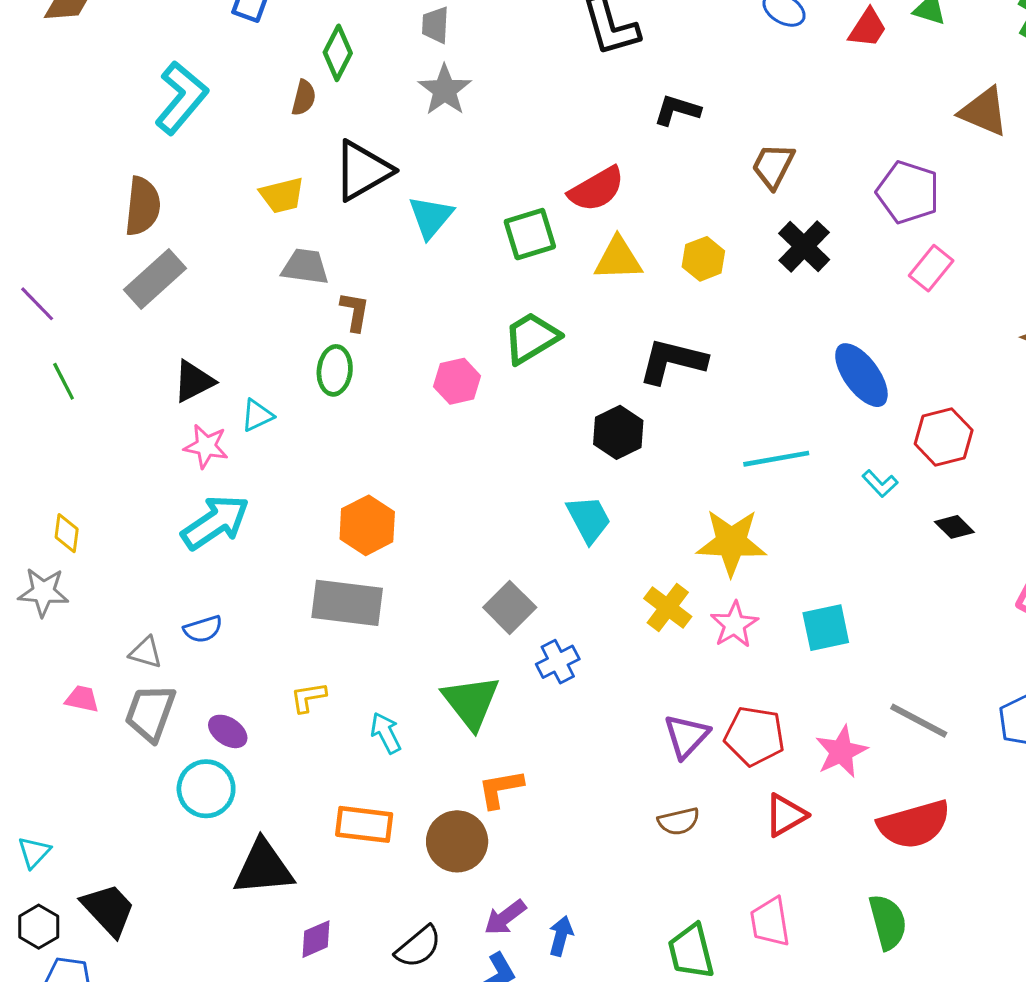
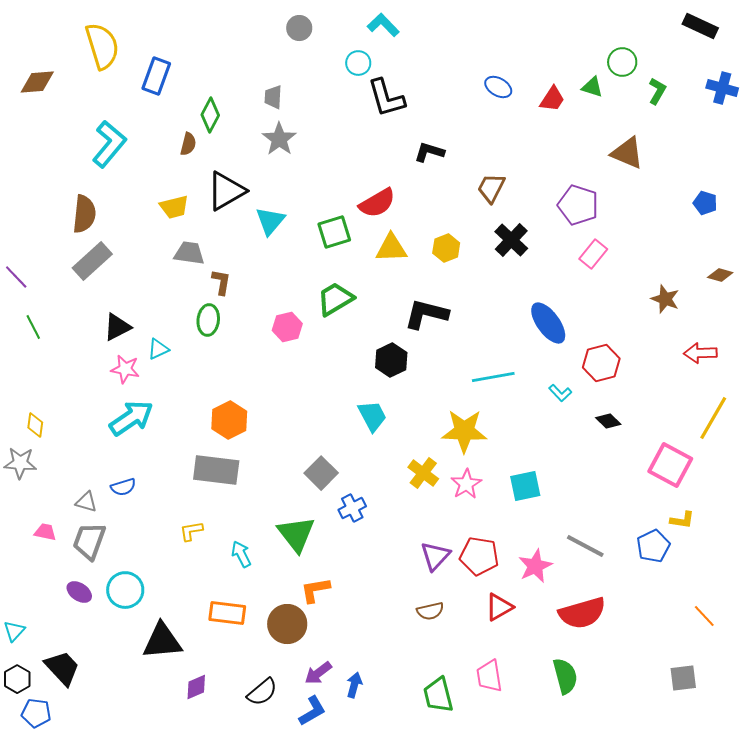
purple ellipse: (228, 731) -> (79, 592), moved

